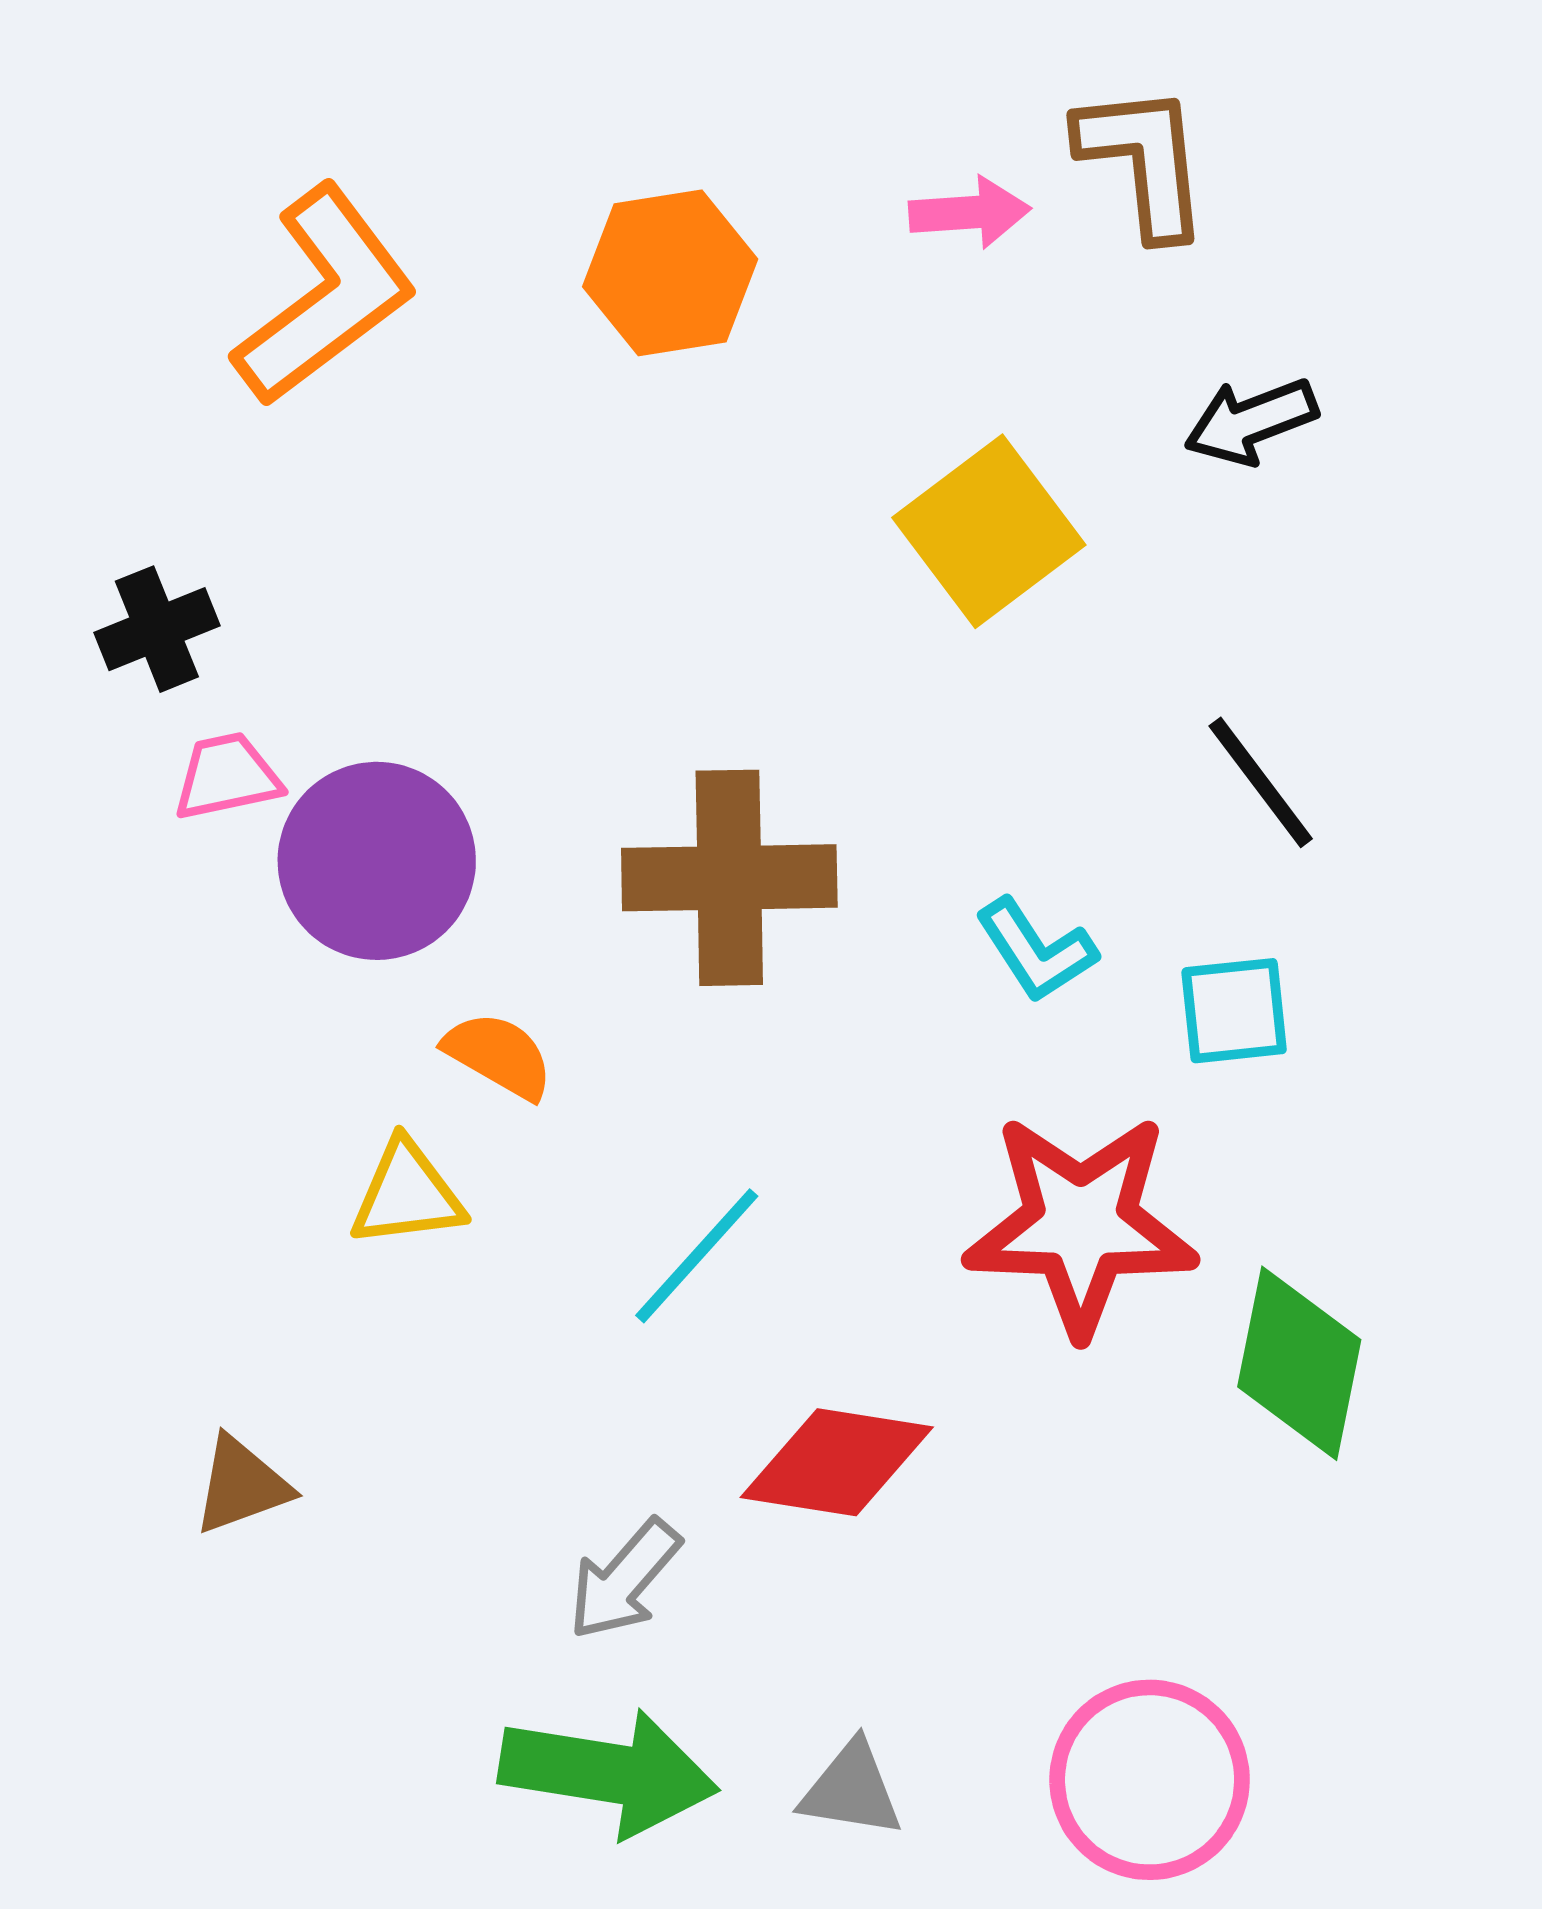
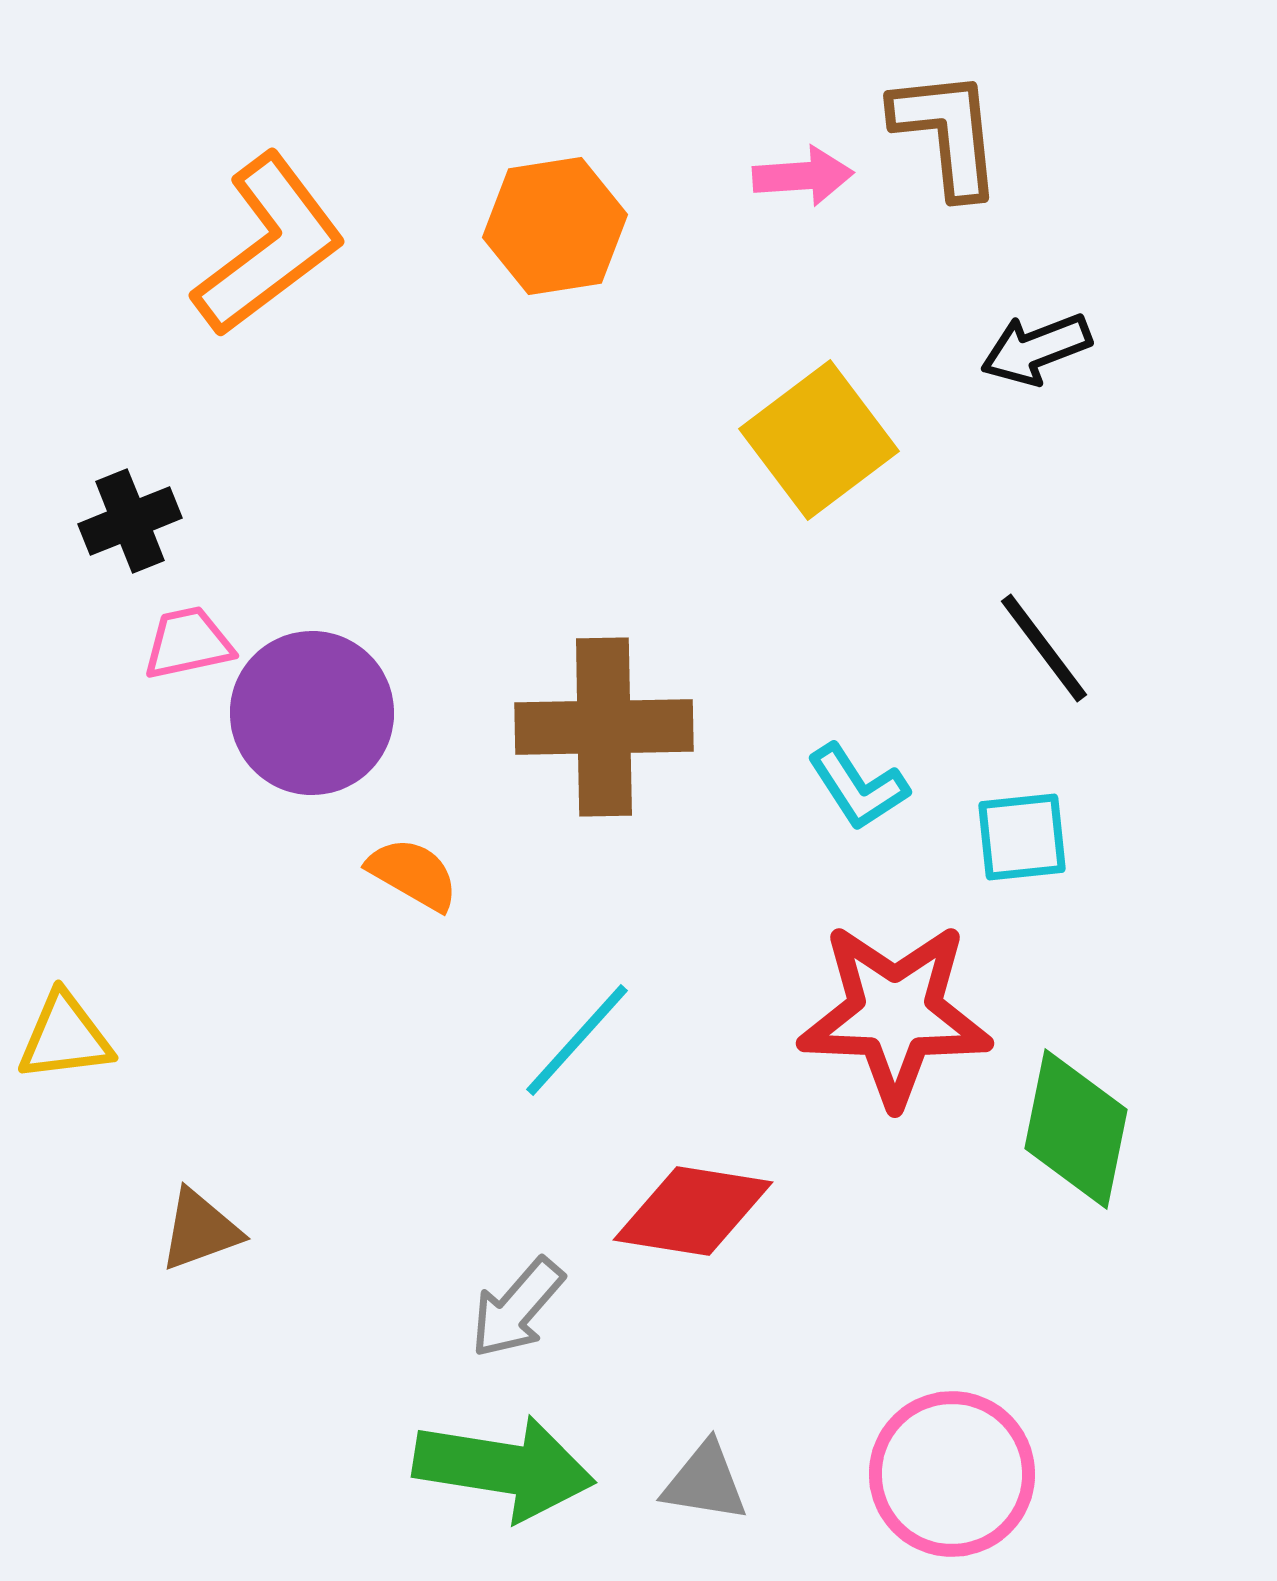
yellow triangle: (407, 1194) -> (65, 1037), moved

